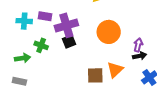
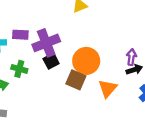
orange circle: (109, 32) -> (86, 61), moved
brown square: (95, 75) -> (76, 80), moved, turned 30

